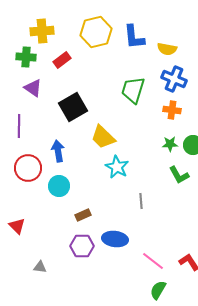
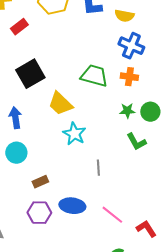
green trapezoid: (133, 90) -> (94, 76), moved, turned 88
pink line: (153, 261) -> (112, 215), moved

